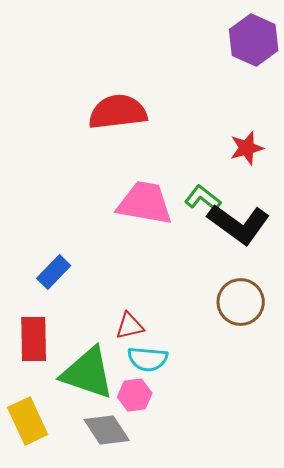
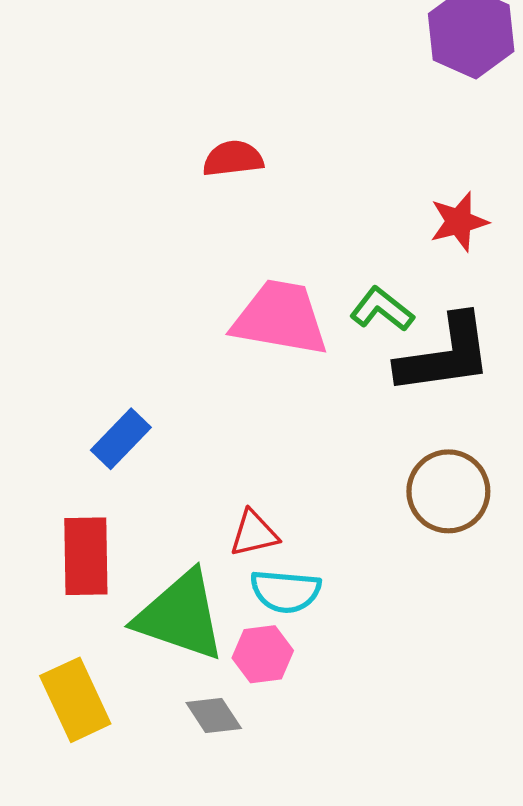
red semicircle: (118, 112) -> (233, 159), size x0.6
black L-shape: (239, 224) -> (445, 355), turned -44
gray diamond: (107, 430) -> (214, 716), size x0.7

